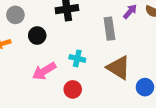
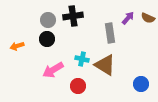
gray circle: (15, 15) -> (48, 20), moved
brown triangle: (119, 68) -> (105, 65), moved

